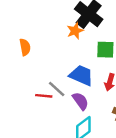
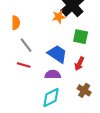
gray line: (57, 89) -> (26, 45), moved
purple semicircle: (80, 101) -> (53, 75), turned -63

